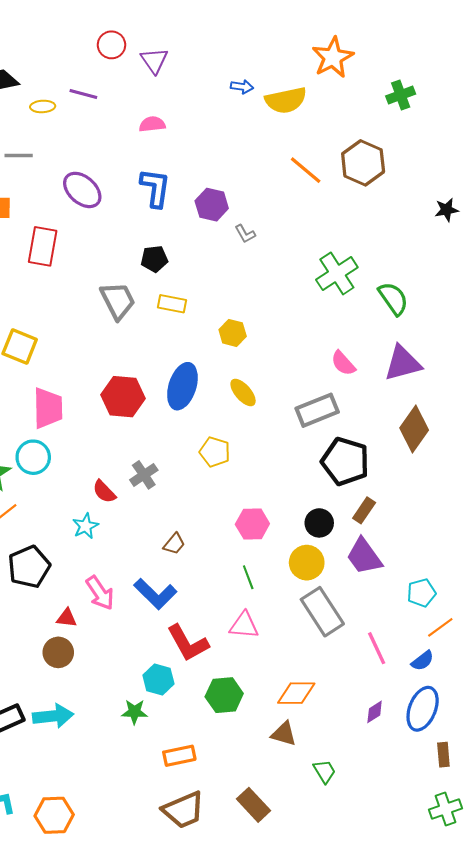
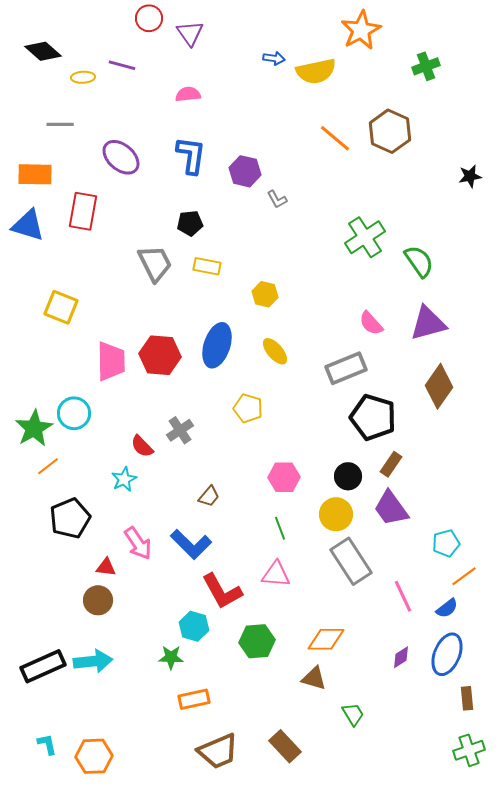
pink trapezoid: (48, 408) -> (111, 361), moved
orange rectangle: (179, 756) -> (194, 699), moved

